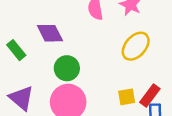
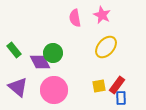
purple diamond: (50, 33) -> (40, 62), moved
green circle: (67, 68) -> (53, 53), moved

